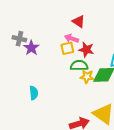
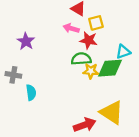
gray cross: (19, 39) -> (13, 75), moved
yellow square: (67, 48) -> (96, 23), moved

